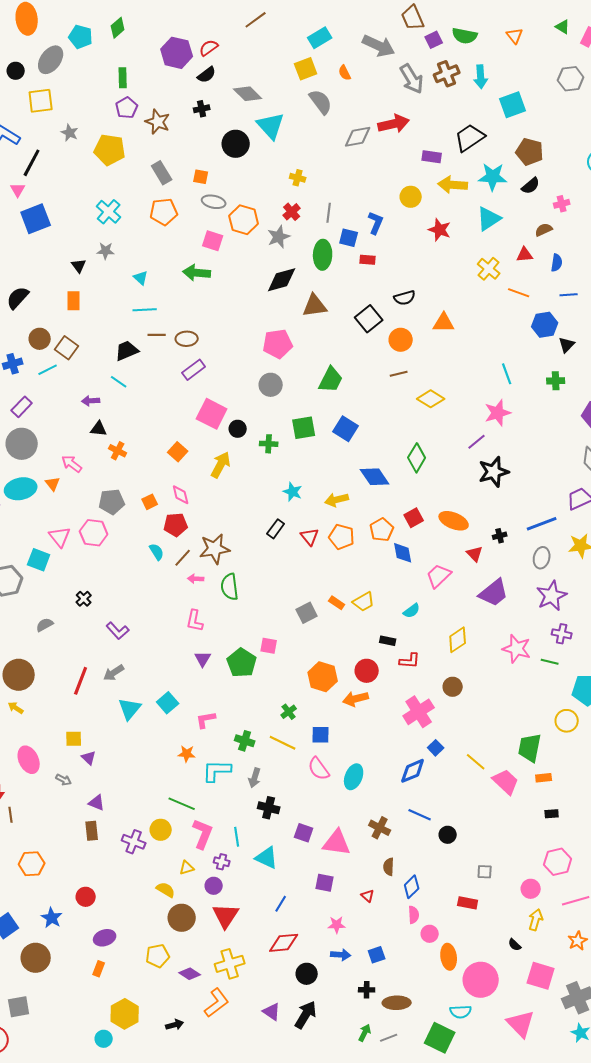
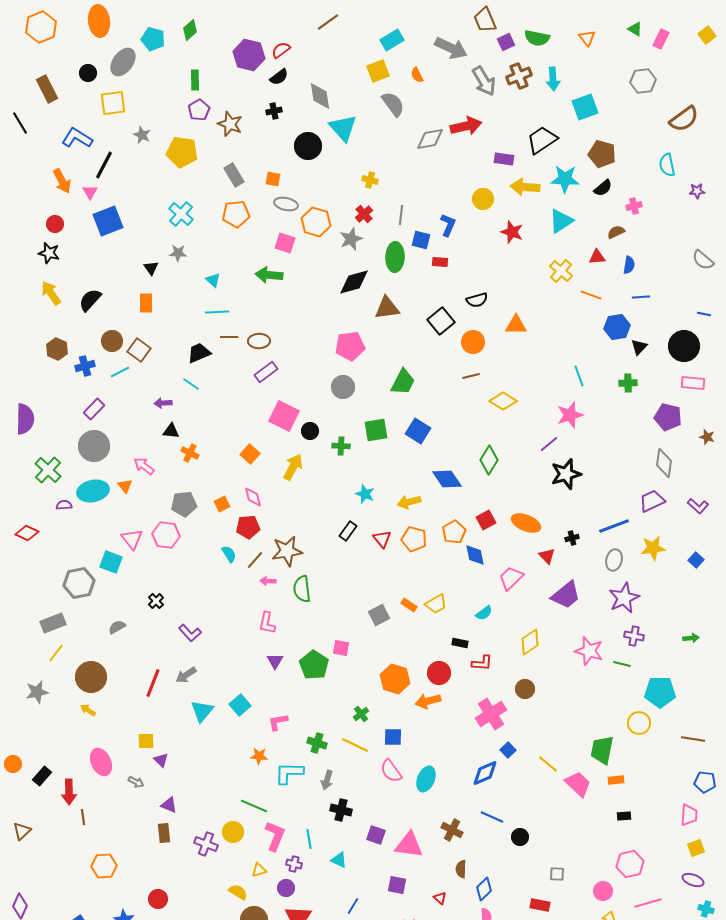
gray diamond: (248, 94) -> (320, 96), turned 36
cyan triangle: (267, 858) -> (339, 860), size x0.7

